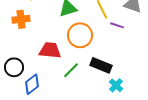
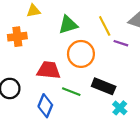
green line: (71, 70) -> (71, 92), turned 66
blue diamond: (32, 84) -> (45, 106), moved, turned -30

